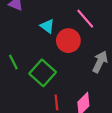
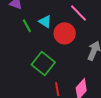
green line: (13, 62) -> (27, 26), moved

